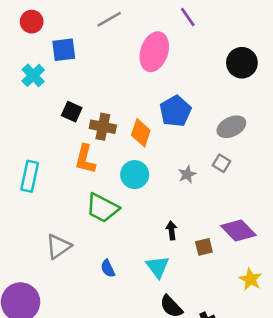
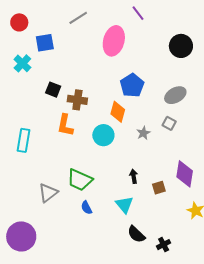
orange diamond: (141, 133) -> (118, 112), moved
green trapezoid: (102, 208) -> (80, 180), moved
purple diamond: (238, 231) -> (185, 174), turned 56

